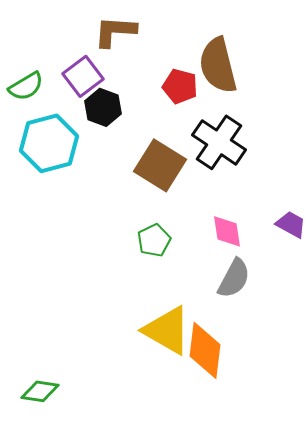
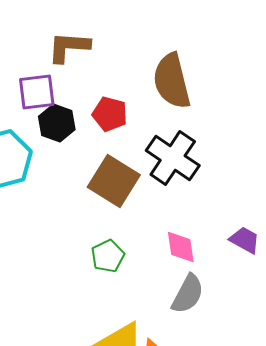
purple square: (83, 76) -> (37, 92), turned 30
red pentagon: (180, 86) -> (110, 114), moved

